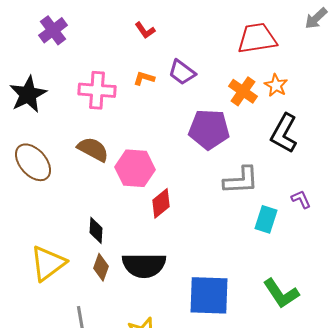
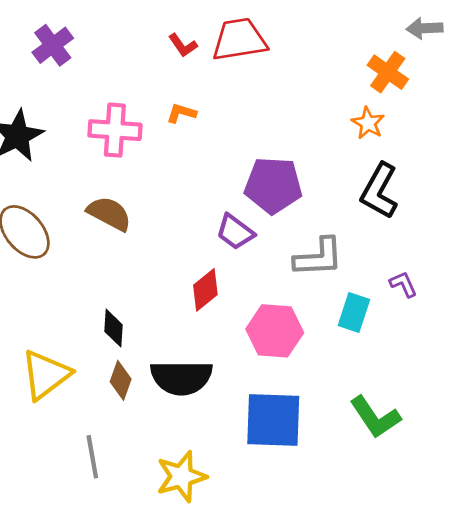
gray arrow: (316, 18) -> (425, 28), turned 40
red trapezoid: (257, 38) -> (239, 40), moved
purple trapezoid: (182, 72) -> (235, 232), moved
orange cross: (243, 91) -> (388, 72), moved
pink hexagon: (135, 168) -> (275, 331), moved

